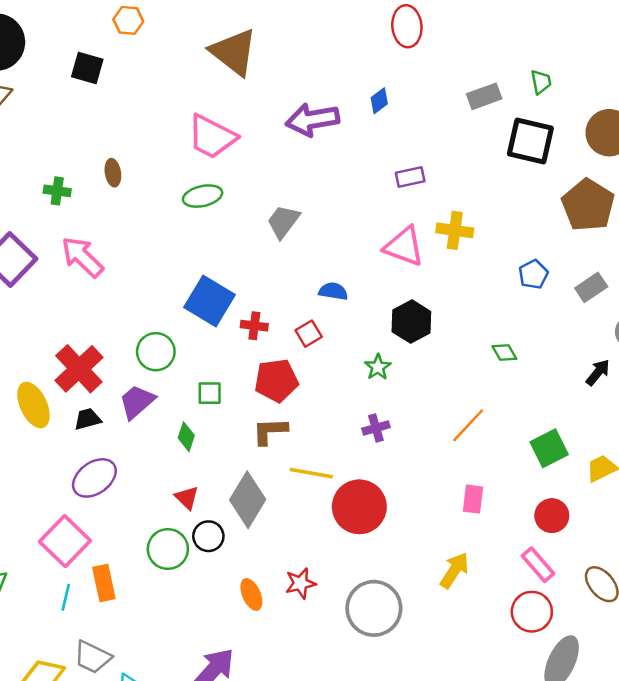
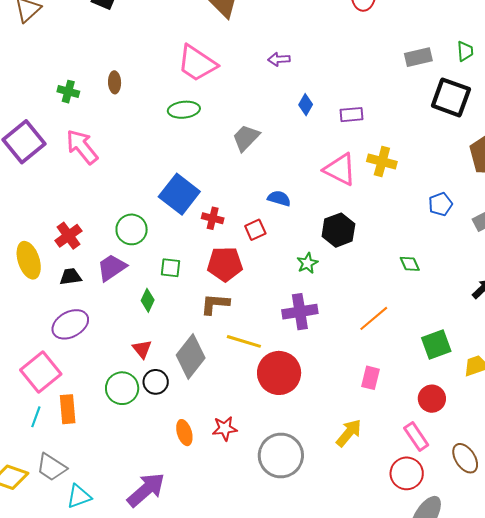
blue diamond: (379, 101) -> (306, 105), moved, turned -30
purple arrow: (312, 120) -> (279, 59), size x0.5
red cross: (79, 369) -> (68, 236), size x0.7
purple cross: (376, 428) -> (300, 312), size x1.6

